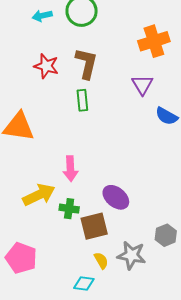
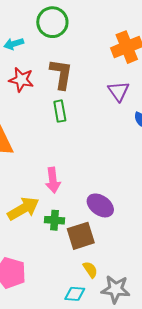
cyan arrow: (42, 16) -> (14, 44), moved
gray star: (132, 255) -> (116, 289), moved

